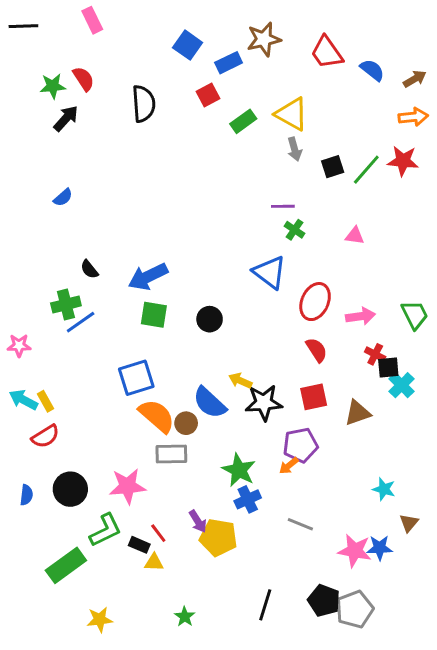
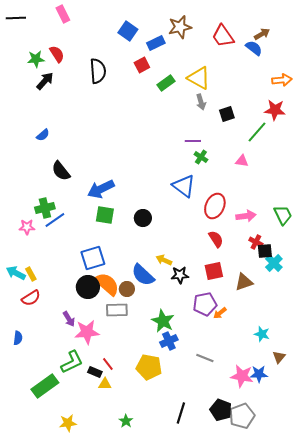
brown arrow: (415, 79) -> (262, 34), moved
green line: (366, 170) -> (257, 132), moved
black semicircle: (89, 269) -> (61, 171), moved, size x1.5
pink star: (19, 346) -> (27, 227), moved
black star: (264, 403) -> (180, 275), size x0.7
orange arrow: (289, 466) -> (220, 313), moved
black circle: (70, 489) -> (88, 287), moved
purple arrow: (198, 521) -> (69, 319), moved

